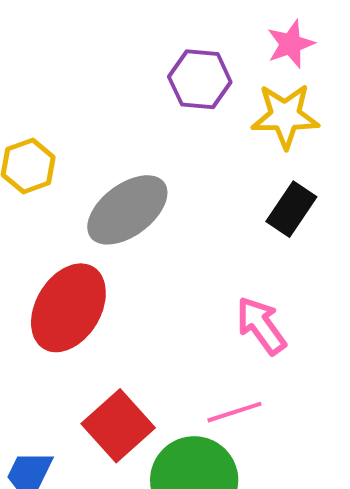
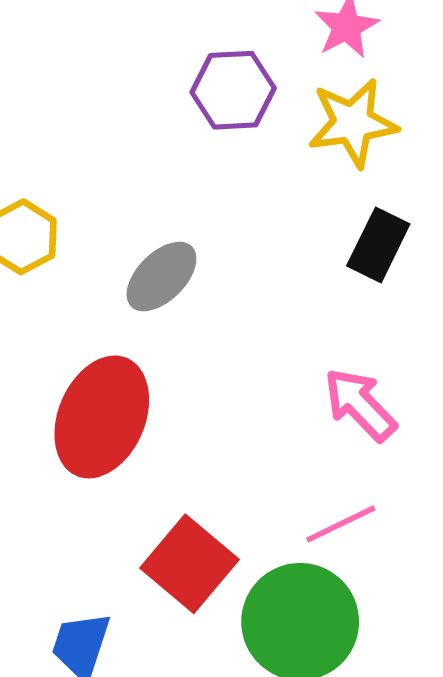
gray ellipse: (127, 210) -> (161, 277), size x0.7

